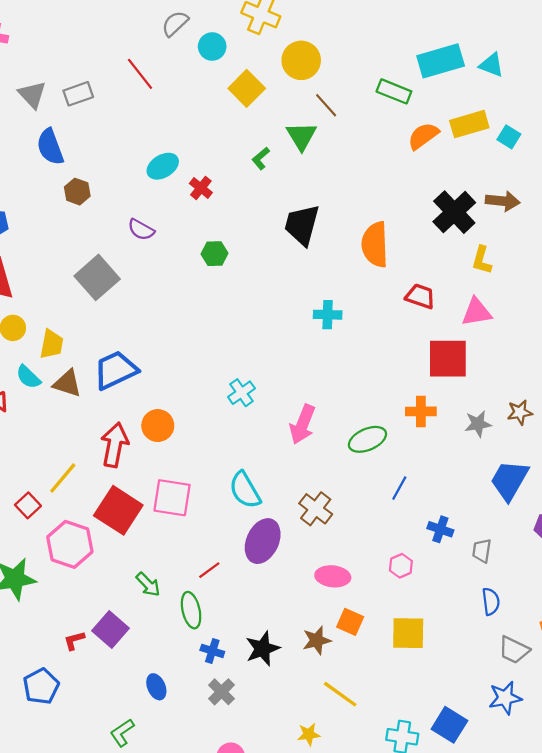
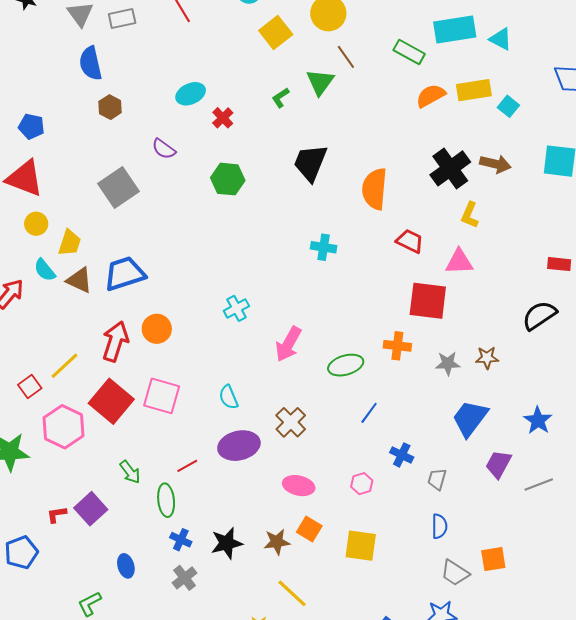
green hexagon: (215, 254) -> (228, 179), size x1.4
cyan semicircle: (245, 490) -> (229, 397), size x0.7
purple ellipse: (263, 541) -> (239, 446), turned 45

